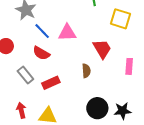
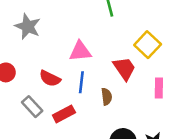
yellow square: (121, 19) -> (148, 45), moved, turned 30
blue line: (42, 31) -> (81, 82), moved, turned 54

